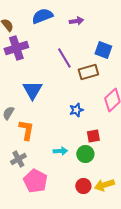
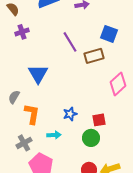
purple cross: (16, 48) -> (22, 32), size x0.6
blue star: (76, 110) -> (70, 114), moved
cyan arrow: (60, 151) -> (54, 135), moved

